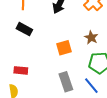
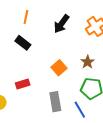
orange square: (64, 48) -> (59, 68), turned -35
red rectangle: (21, 70) -> (23, 84), moved, turned -32

